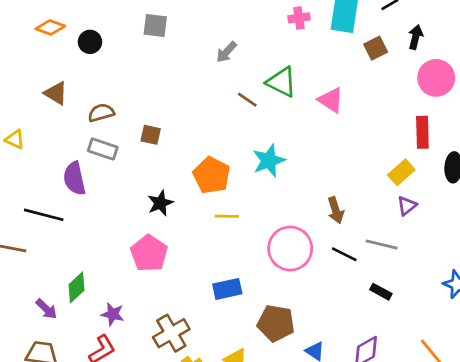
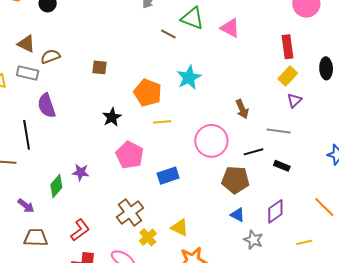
brown semicircle: (101, 113) -> (50, 56), moved
red rectangle: (422, 132) -> (287, 47), moved
gray rectangle: (103, 149) -> (28, 73), moved
black line: (44, 215) -> (27, 135), turned 72
pink pentagon: (149, 253) -> (130, 155), moved
black line: (344, 254) -> (253, 152), moved, turned -36
purple arrow: (46, 309) -> (26, 206), moved
purple star: (113, 314) -> (81, 172), moved
brown pentagon: (276, 323) -> (235, 180), moved

